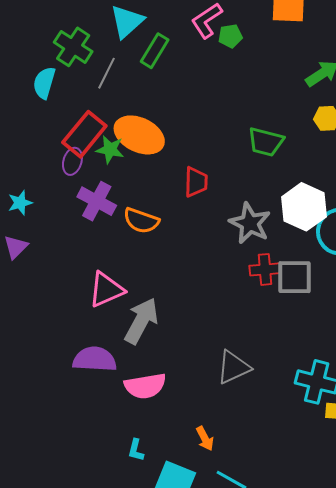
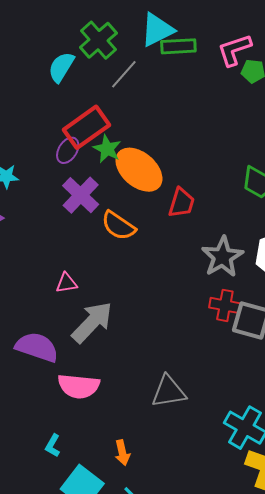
green rectangle: (155, 51) -> (178, 46), moved, turned 40
orange ellipse: (139, 135) -> (139, 170), moved
pink triangle: (106, 290) -> (66, 283), size x0.6

